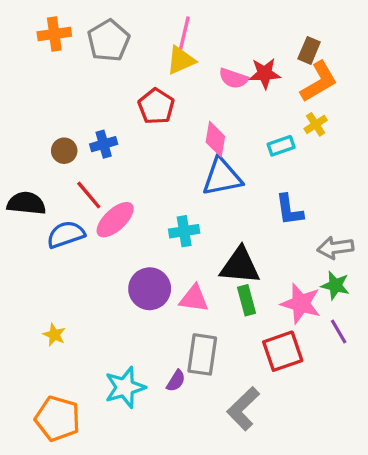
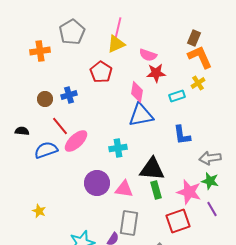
orange cross: (54, 34) -> (40, 51), moved
red star: (265, 73) -> (156, 73), moved
orange L-shape: (319, 82) -> (200, 57), turned -84
black semicircle: (26, 203) -> (22, 131), size x0.6

